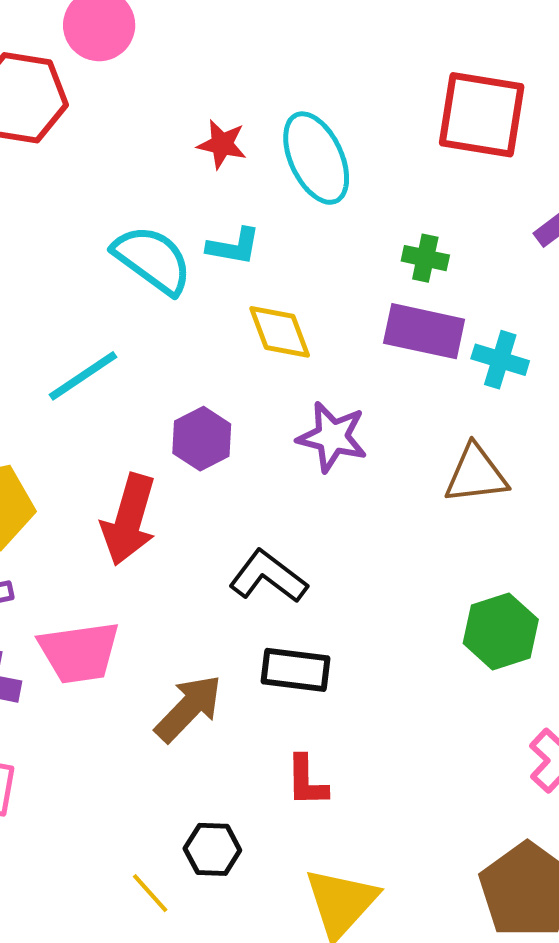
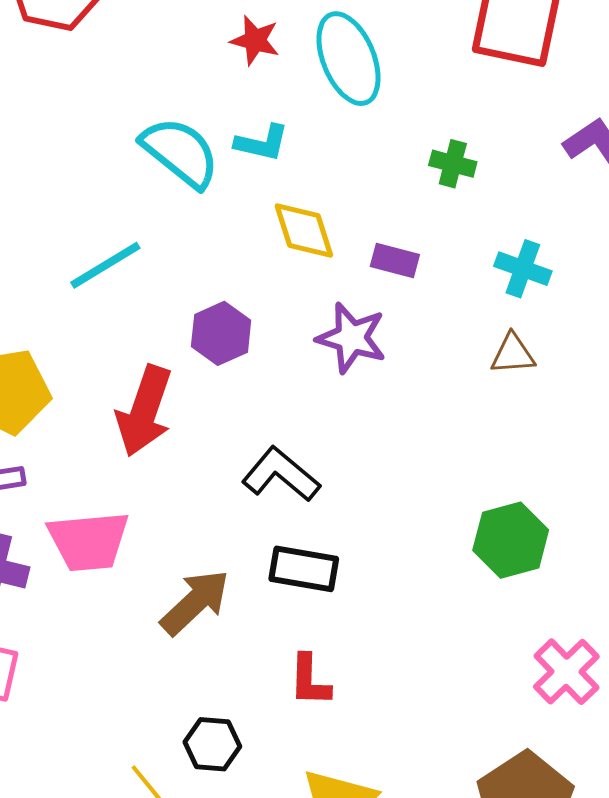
purple rectangle: (424, 331) -> (395, 260), moved, size x0.6
brown triangle: (476, 474) -> (513, 354), moved, size x0.7

